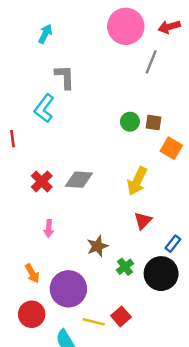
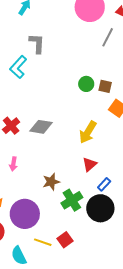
blue rectangle: (173, 244) -> (104, 184), moved
green cross: (125, 267) -> (72, 200), size x1.5

